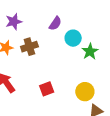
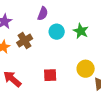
cyan circle: (73, 38) -> (57, 32), moved
red square: (47, 89) -> (50, 75), turned 32

